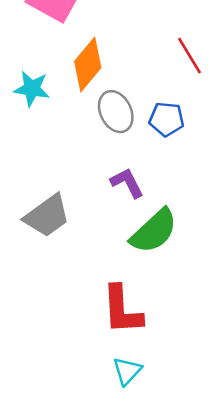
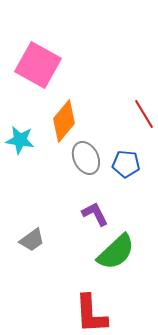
gray trapezoid: (47, 216) -> (32, 240), size x0.7

